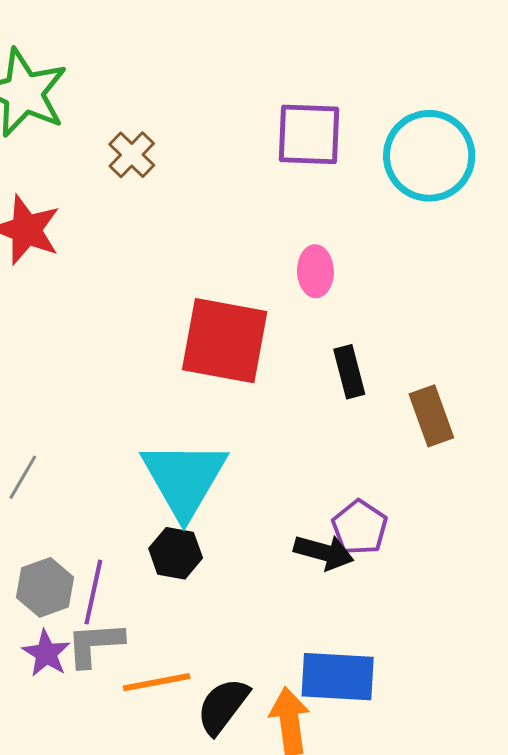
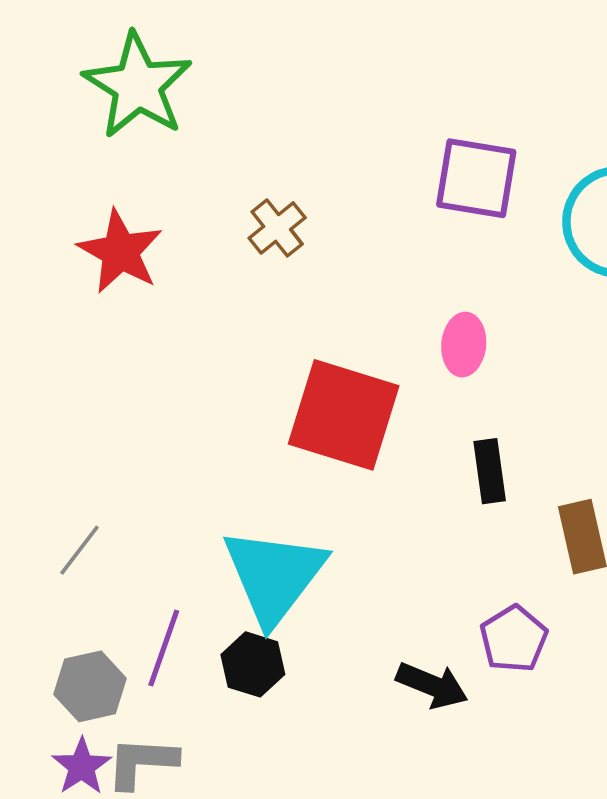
brown cross: (132, 155) -> (277, 228), moved
purple pentagon: (360, 527) -> (514, 639), moved
purple line: (93, 592) -> (164, 648), moved

